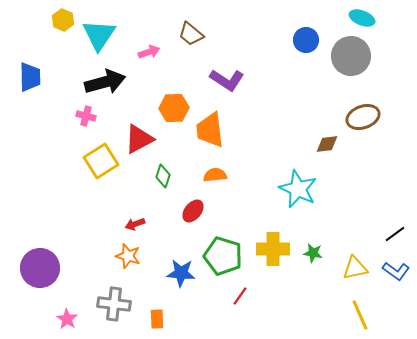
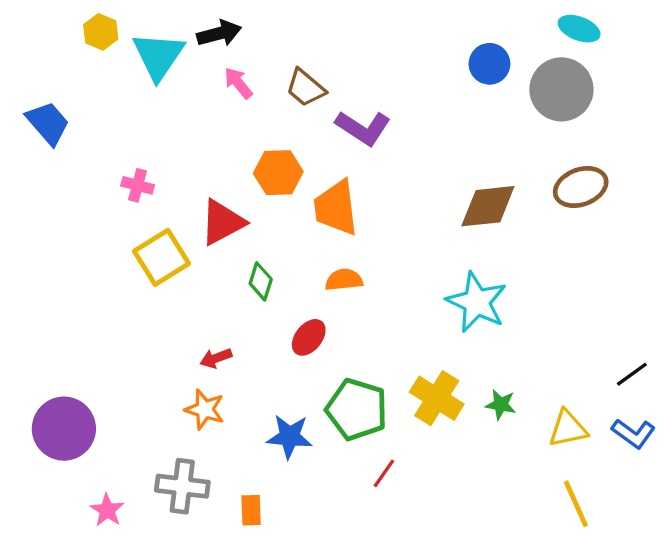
brown trapezoid: (191, 34) -> (306, 88), moved
pink arrow: (149, 52) -> (238, 83), turned -110
blue trapezoid: (30, 77) -> (48, 123), turned -40
black arrow: (105, 82) -> (219, 33), moved, size x0.7
brown diamond: (327, 144) -> (488, 206), moved, size x1.6
yellow cross: (273, 249) -> (437, 398), turned 32

